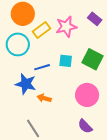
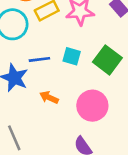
orange arrow: (44, 98) -> (49, 97), moved

